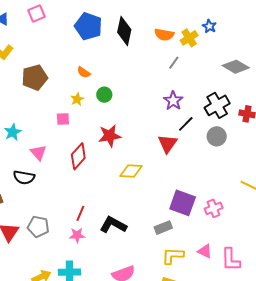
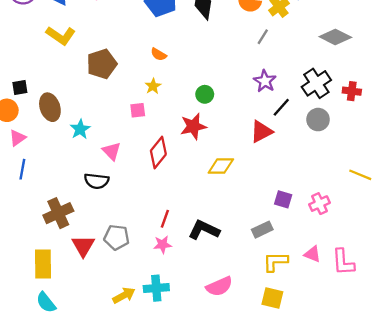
green circle: (104, 95) -> (205, 94), moved
red triangle: (168, 144) -> (261, 131), turned 30
purple square: (183, 203) -> (283, 199), size x0.6

